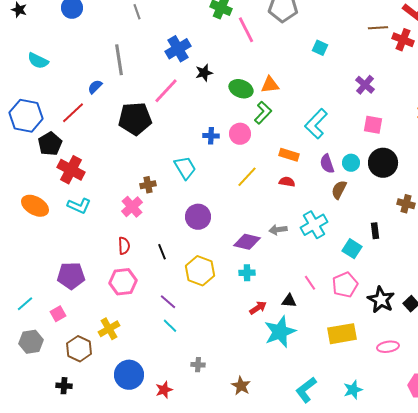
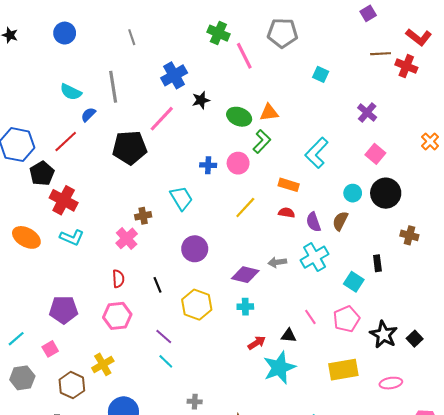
cyan semicircle: (38, 61) -> (71, 92), moved
pink square: (373, 125) -> (375, 154), turned 30
purple semicircle: (327, 164) -> (313, 222), moved

